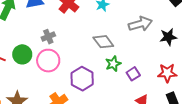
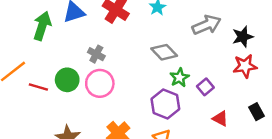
gray cross: (48, 37) -> (96, 54), turned -32
red star: (167, 73) -> (245, 66), moved
purple hexagon: (82, 79) -> (165, 104), moved

